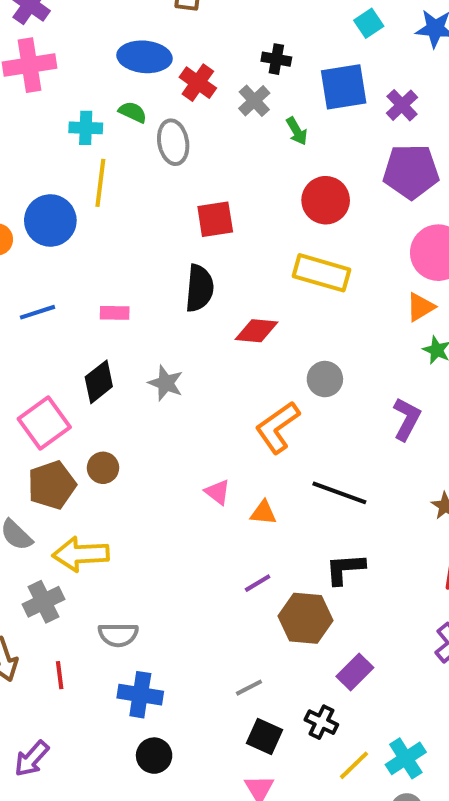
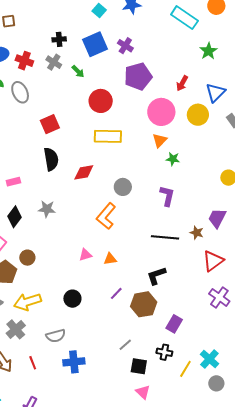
pink triangle: (218, 492) -> (85, 255), turned -40
black line: (339, 493) -> (165, 237), moved
black circle: (154, 756) -> (72, 299), moved

